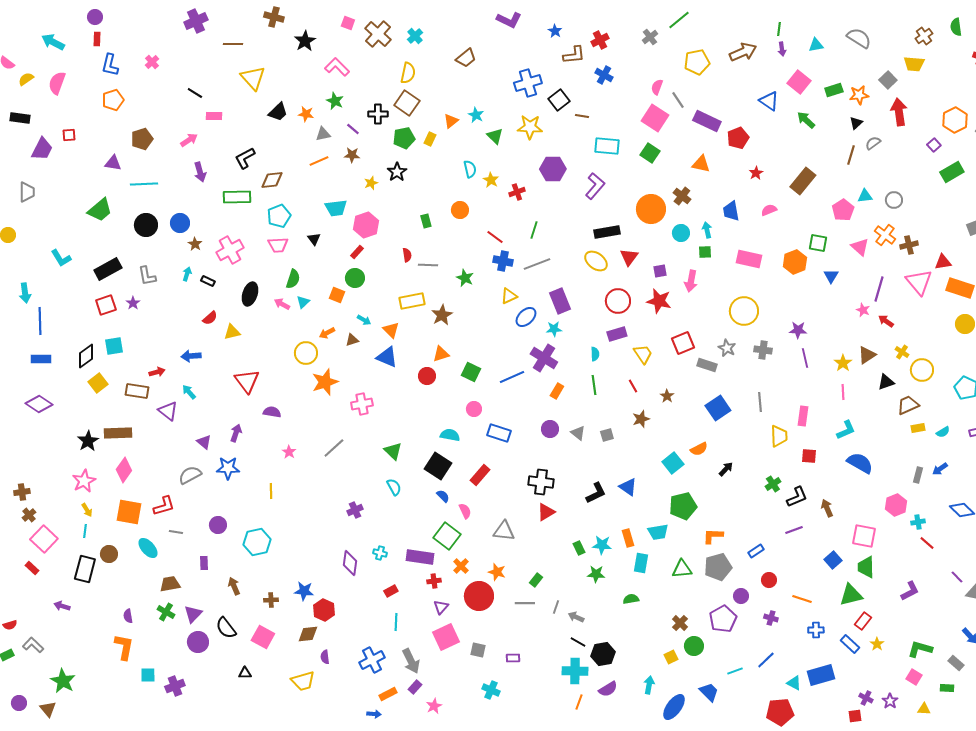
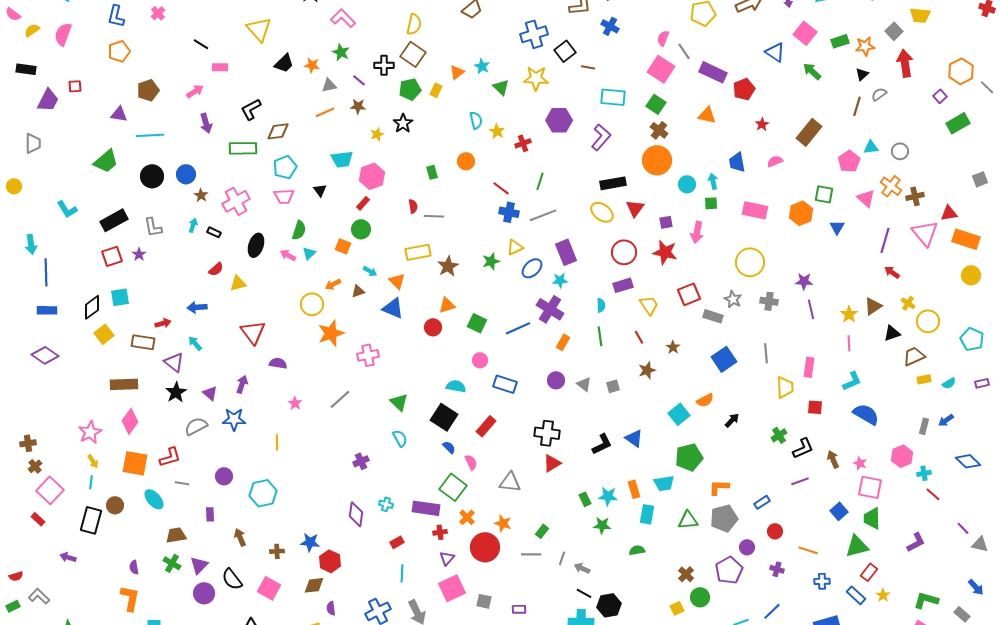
brown cross: (682, 196) -> (659, 130), moved
green star: (465, 278) -> (491, 261), moved, turned 30
pink star: (863, 310) -> (860, 463), moved
black star: (88, 441) -> (176, 392), moved

